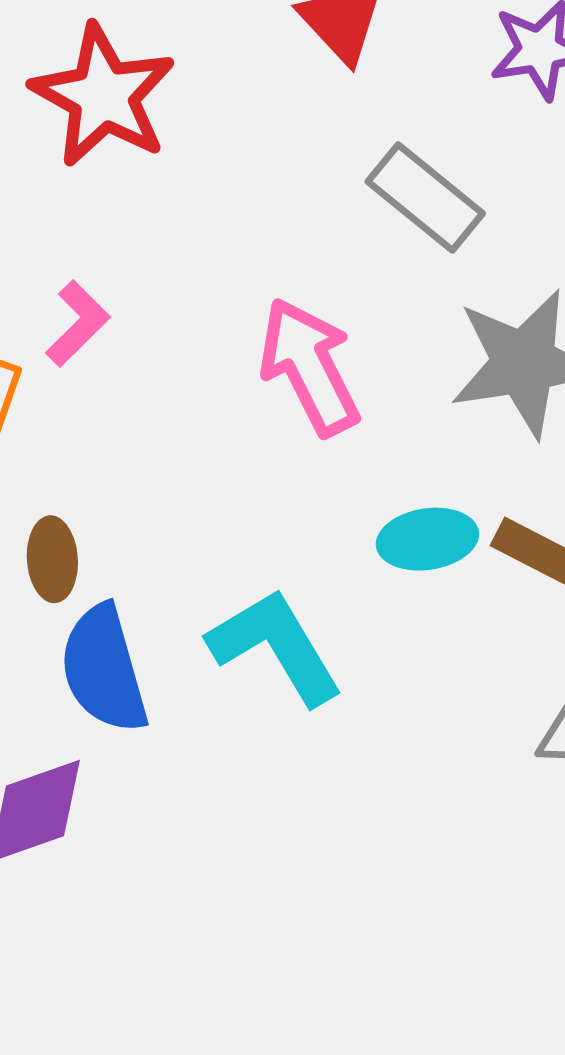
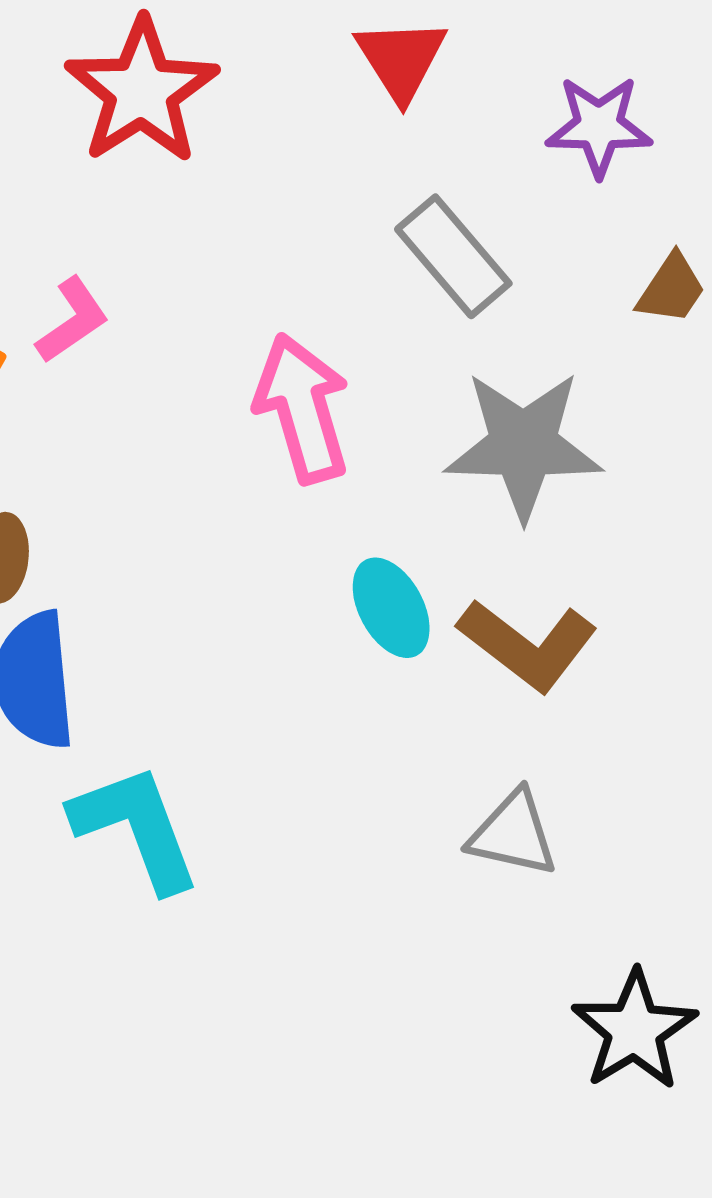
cyan ellipse: (427, 539) -> (391, 608), turned 60
cyan L-shape: (275, 647) -> (136, 828), moved

